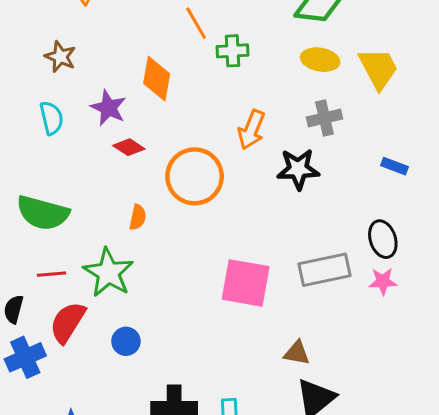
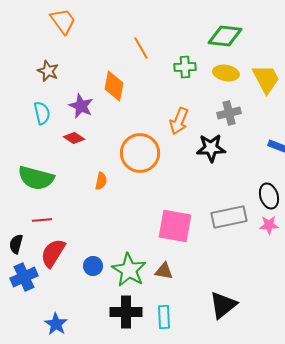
green cross: (233, 51) -> (185, 67), moved
red diamond: (129, 147) -> (74, 138), moved
green star: (108, 273) -> (129, 270), moved
brown triangle: (297, 353) -> (164, 271), moved

